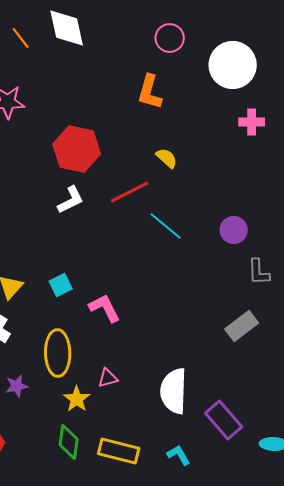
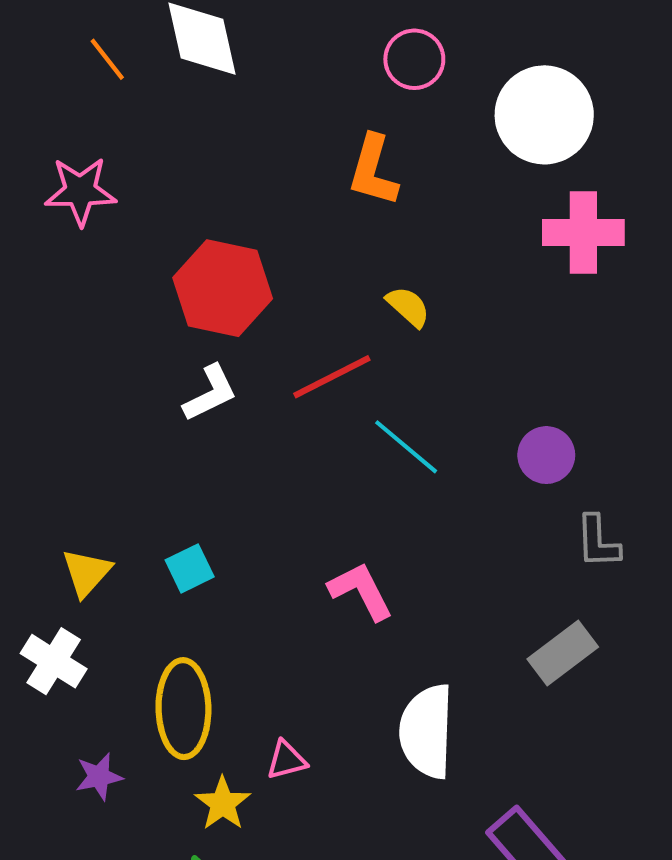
pink cross: (252, 122) -> (583, 232), size x1.5
pink L-shape: (105, 308) -> (361, 591), moved
white semicircle: (174, 391) -> (427, 731), moved

